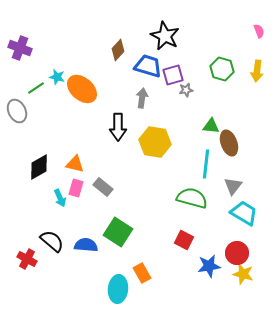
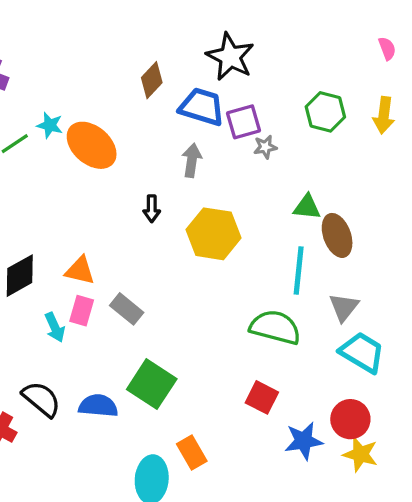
black arrow: (118, 127) -> (152, 209), size x0.6

